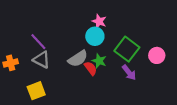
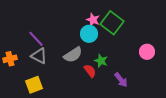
green square: (127, 49) -> (112, 23), moved
green star: (99, 61) -> (101, 61), moved
red semicircle: (91, 68) -> (90, 71), moved
purple arrow: (129, 73) -> (121, 80), moved

